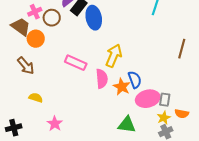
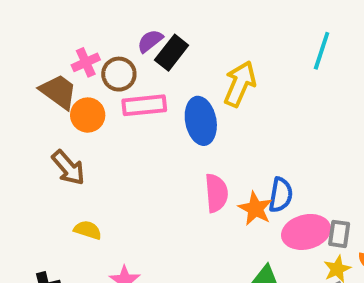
blue ellipse: (94, 18) -> (201, 121), moved
yellow arrow: (114, 56) -> (240, 84), moved
pink rectangle: (76, 63) -> (144, 105), moved, turned -30
blue semicircle: (135, 80) -> (281, 195), turned 30

